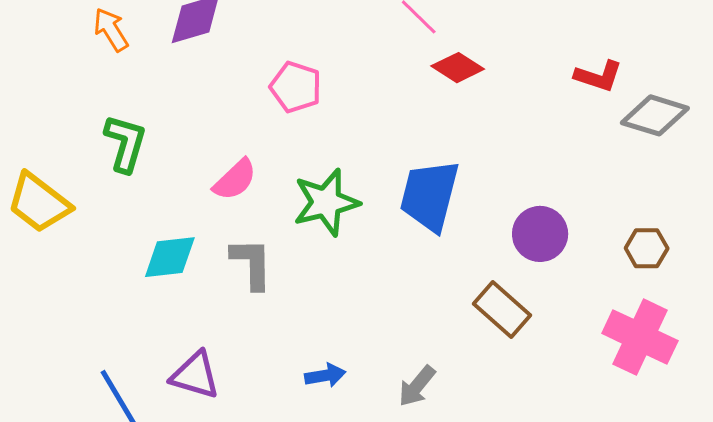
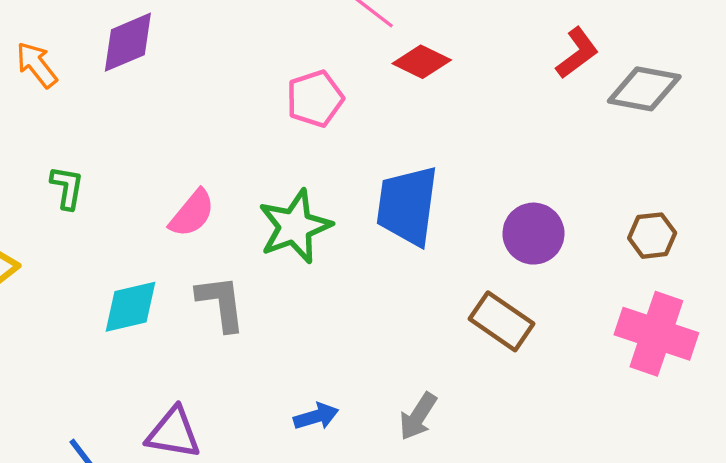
red L-shape: (598, 76) -> (577, 53), turned -48
pink pentagon: (296, 87) -> (315, 99), moved, turned -30
green L-shape: (125, 143) -> (67, 188), size x0.7

